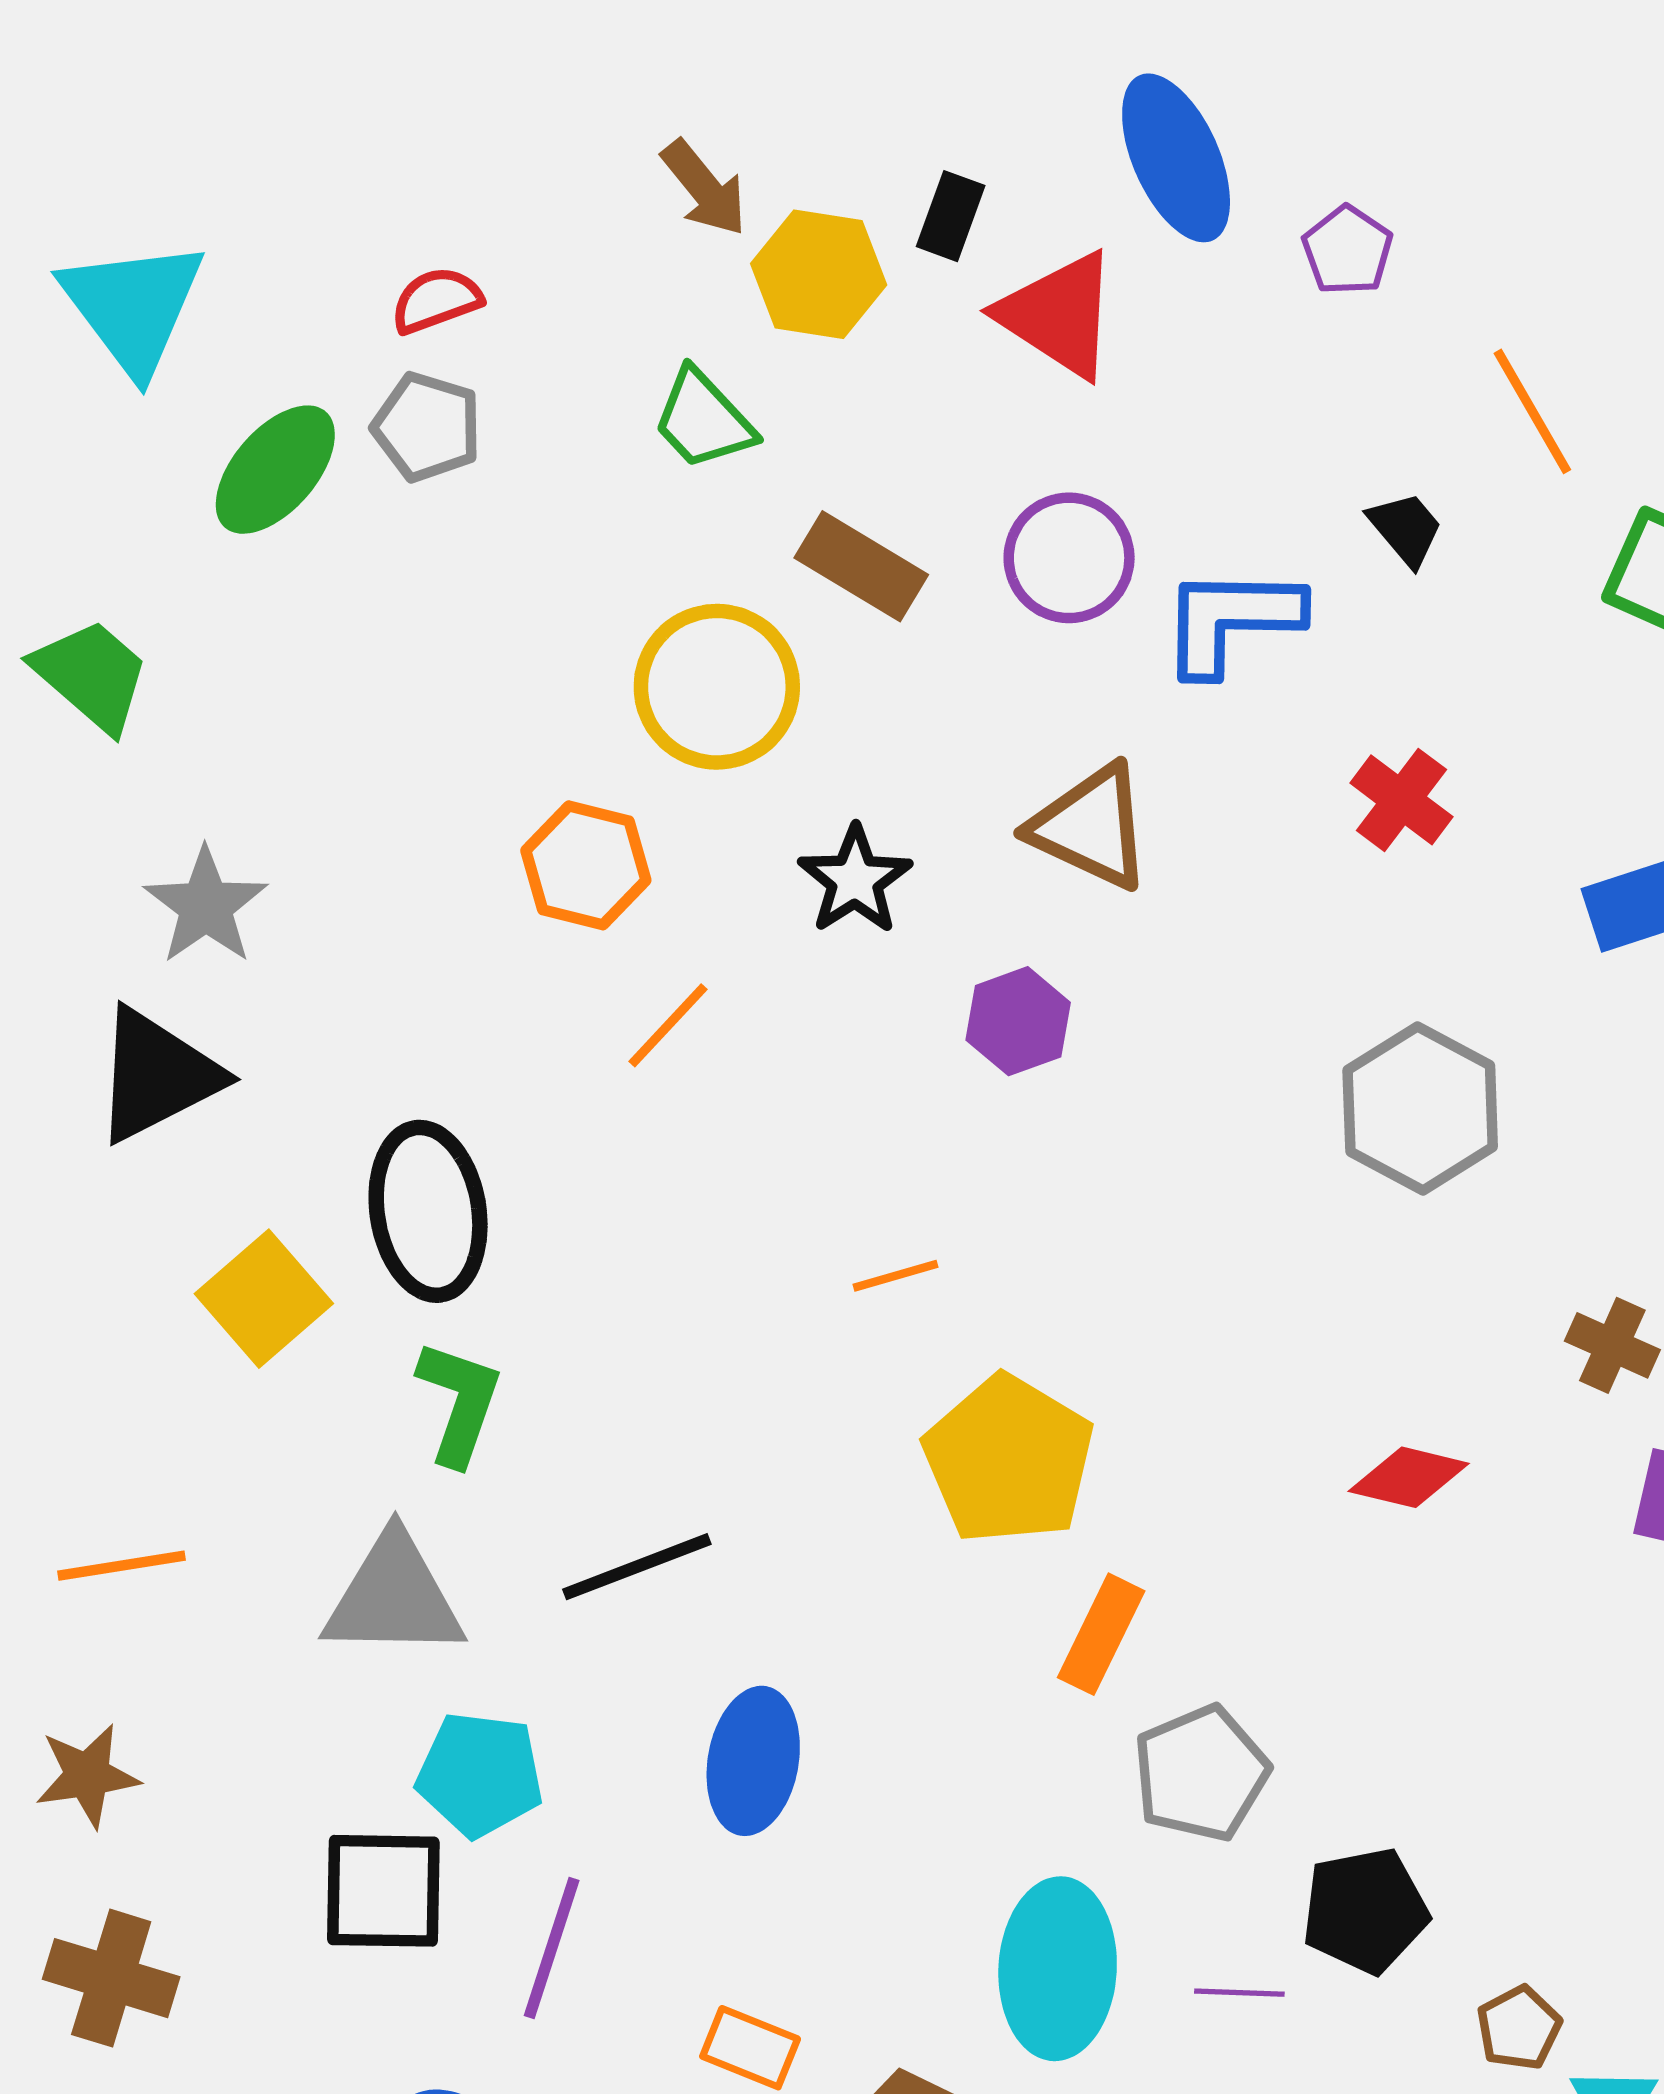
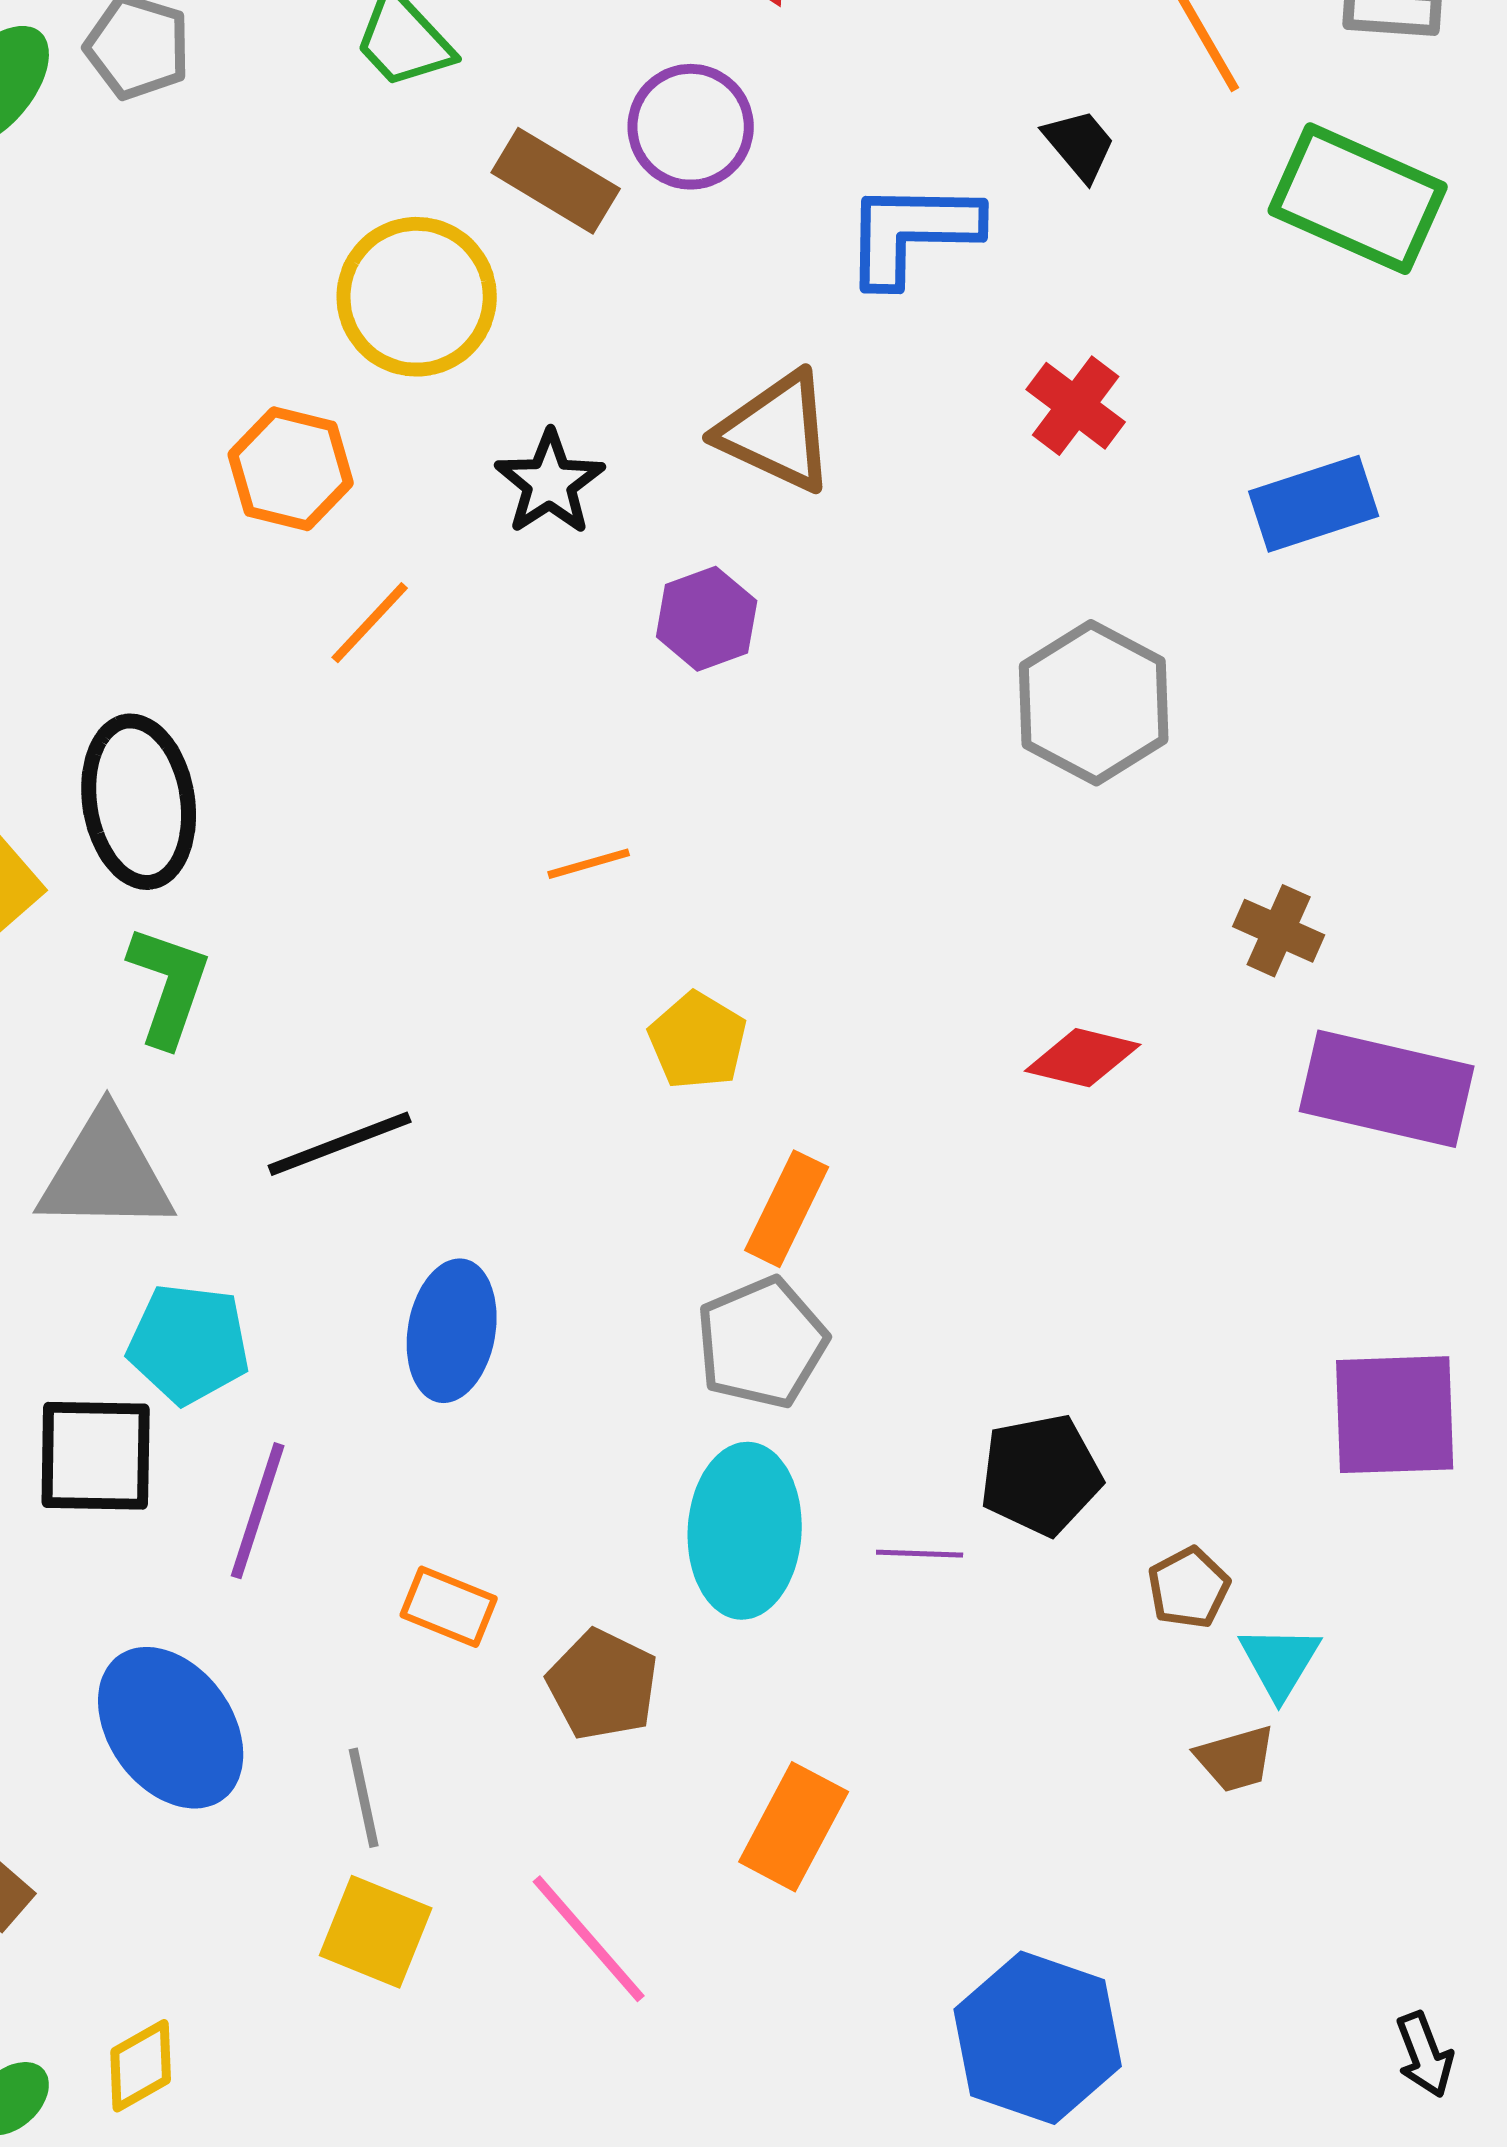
purple circle: (1069, 558) -> (691, 127), moved
yellow pentagon: (1009, 1460) -> (698, 1041), size x0.6
gray pentagon: (1201, 1773) -> (762, 1343), moved

